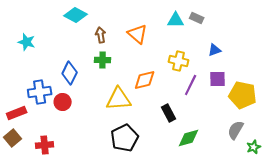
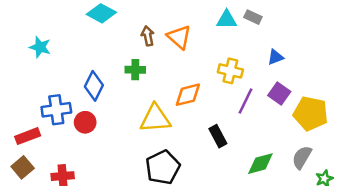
brown arrow: (101, 35) -> (148, 36), moved
purple square: (218, 79) -> (279, 93), turned 36
green diamond: (189, 138) -> (260, 164), moved

